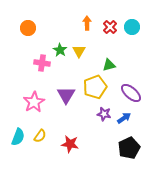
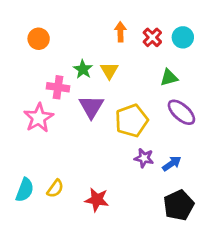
green triangle: (109, 65) -> (169, 78), moved
purple ellipse: (131, 93) -> (181, 112), moved
purple triangle: (66, 95) -> (91, 107), moved
pink star: (34, 102) -> (39, 118), moved

